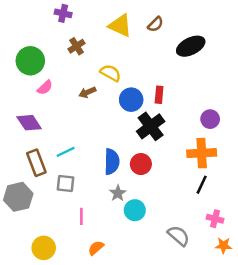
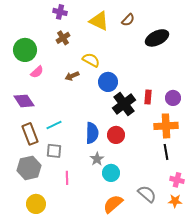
purple cross: (63, 13) -> (60, 12), moved
red rectangle: (159, 95) -> (148, 97), moved
black line: (202, 185) -> (166, 152), turned -35
gray hexagon: (18, 197) -> (29, 168), moved
orange star: (223, 245) -> (175, 201), moved
orange semicircle: (96, 248) -> (113, 204), moved, size x1.5

